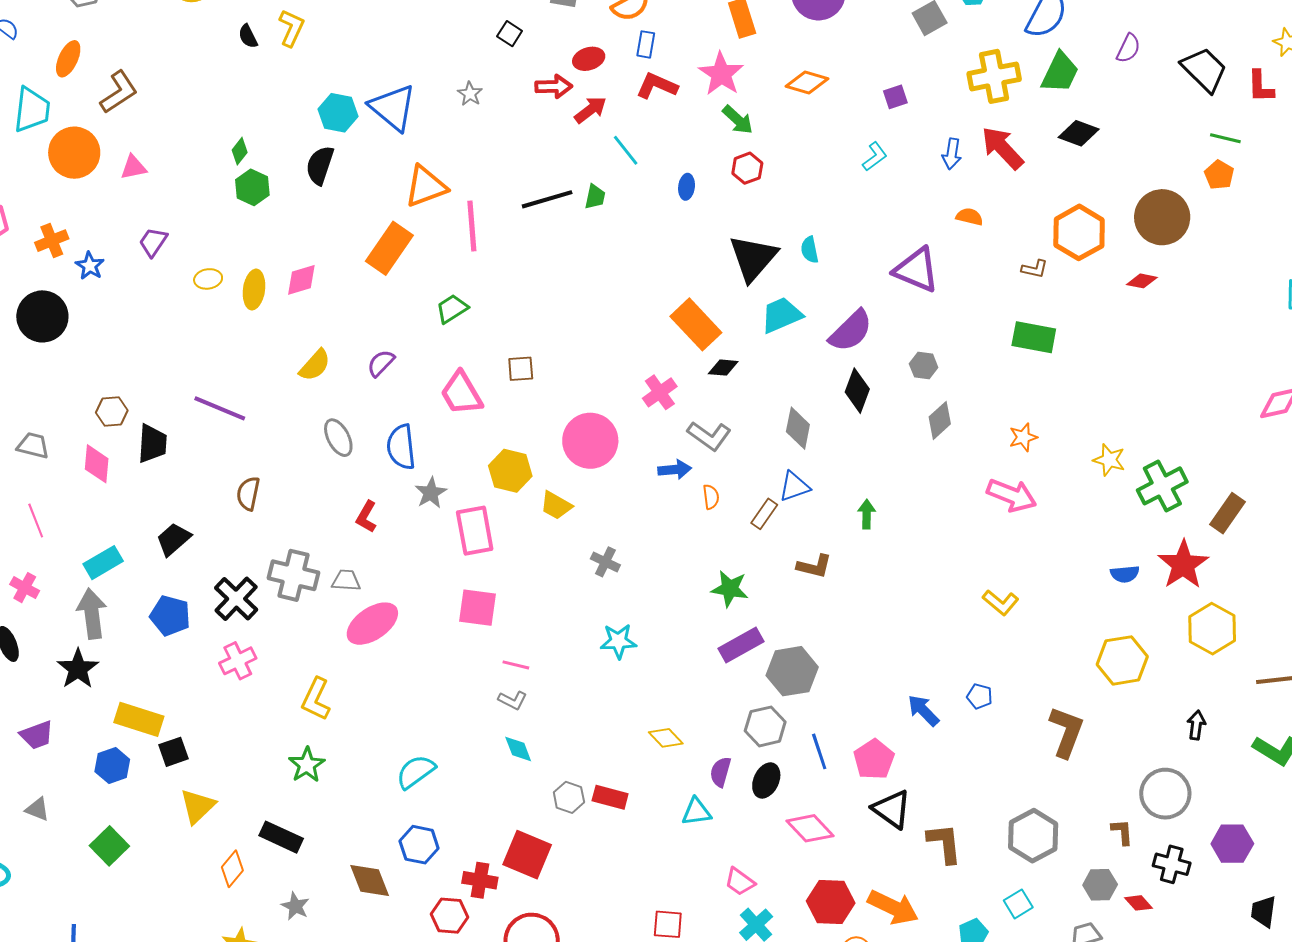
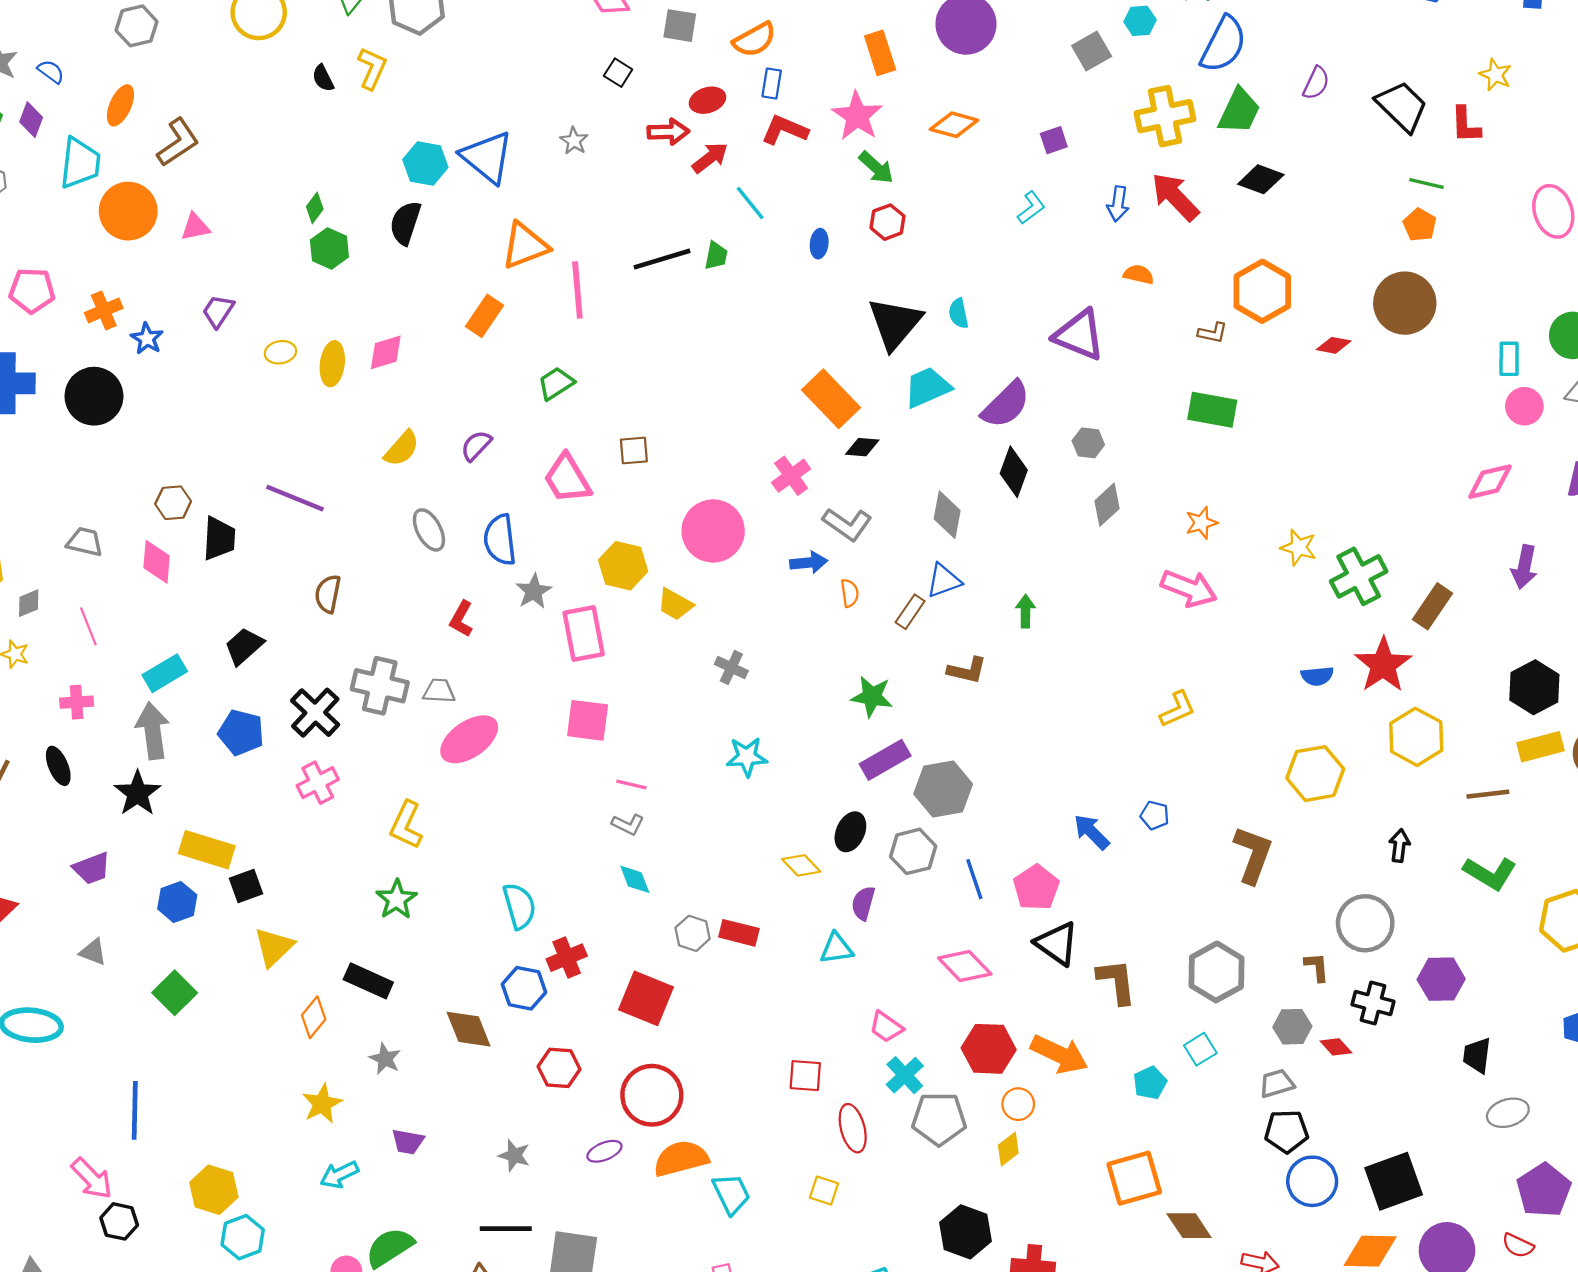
brown circle: (1162, 217) -> (1405, 303), moved
orange rectangle: (389, 248) -> (485, 316), size x0.7
pink cross: (25, 588) -> (77, 702), turned -32
yellow L-shape: (1001, 602) -> (1177, 709), turned -63
cyan semicircle: (416, 772) -> (519, 906), turned 111
black ellipse: (766, 780) -> (850, 832), moved
red cross: (480, 880) -> (567, 958), moved, turned -32

